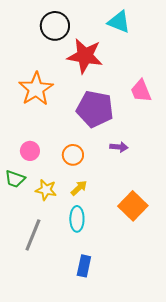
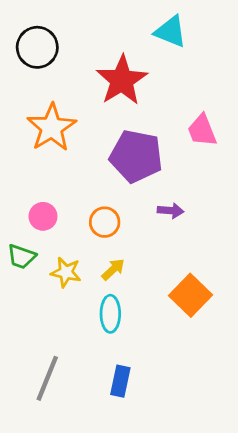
black circle: (55, 26) -> (37, 47), moved
red star: (85, 56) -> (122, 80), turned 30
gray line: (33, 235) -> (47, 378), moved

